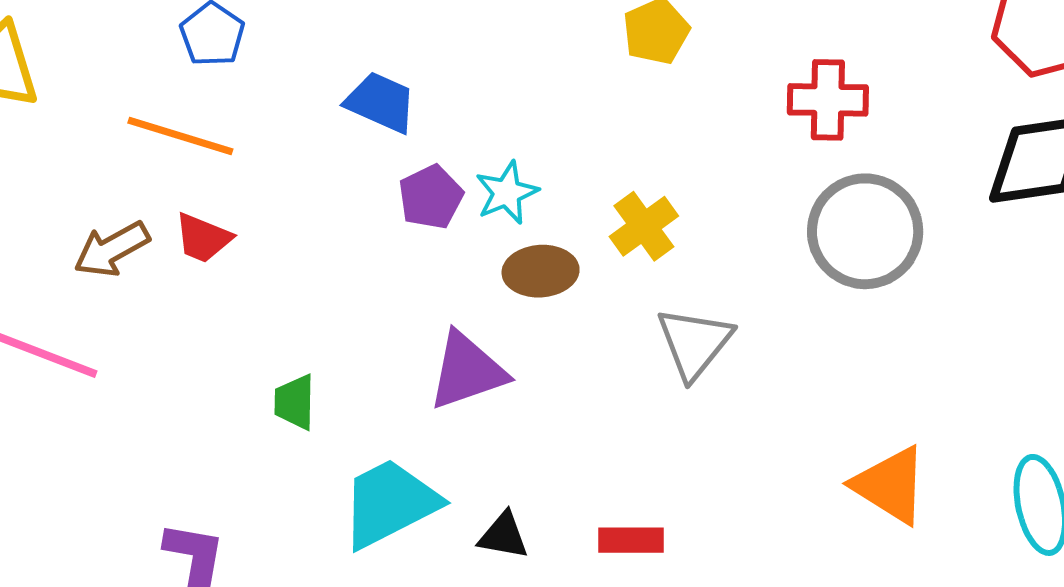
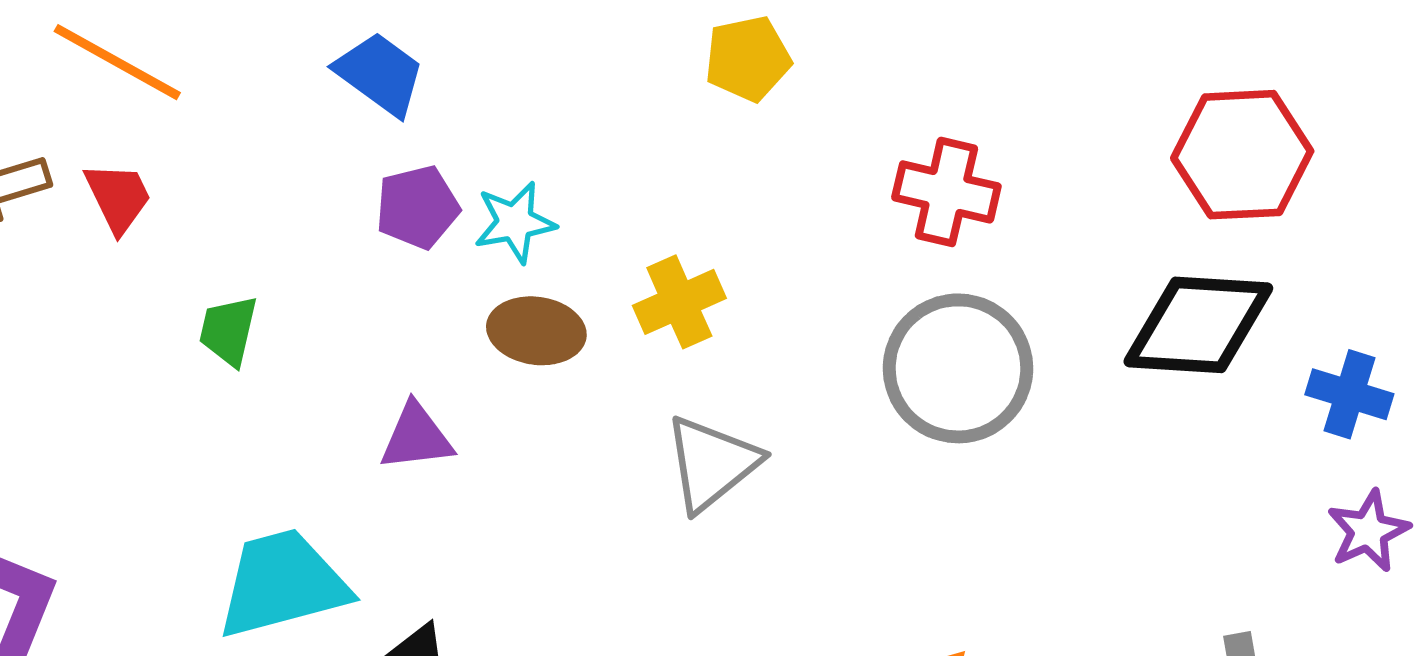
red trapezoid: (203, 238) -> (118, 197), turned -150
purple triangle: (467, 371) -> (416, 437), size x0.7
green trapezoid: (295, 402) -> (228, 331), moved

